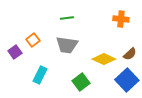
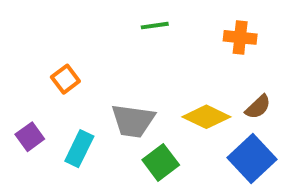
green line: (67, 18) -> (155, 26), moved
gray trapezoid: (67, 45) -> (133, 121), moved
purple square: (15, 52) -> (30, 137), moved

